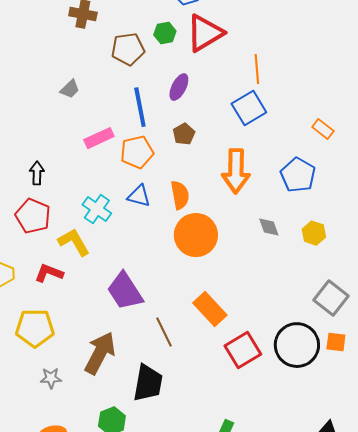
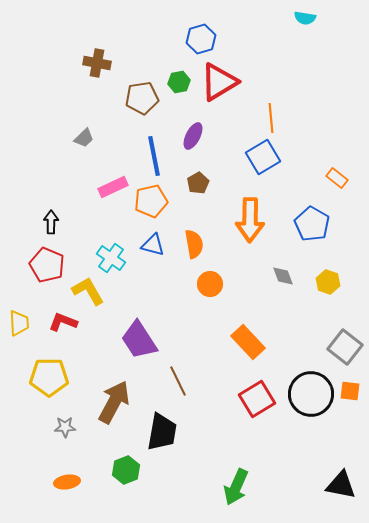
orange circle: (196, 235) -> (210, 284), size x0.6
orange rectangle: (210, 309) -> (248, 342), moved

